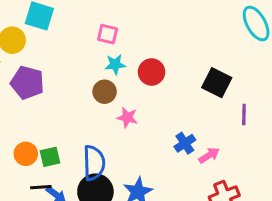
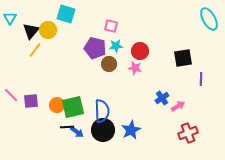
purple pentagon: (27, 83) -> (95, 48), moved
black square: (217, 83) -> (183, 58), turned -36
pink star: (127, 117) -> (135, 68), moved
green square: (50, 157) -> (73, 107), size x1.6

